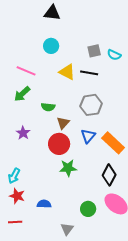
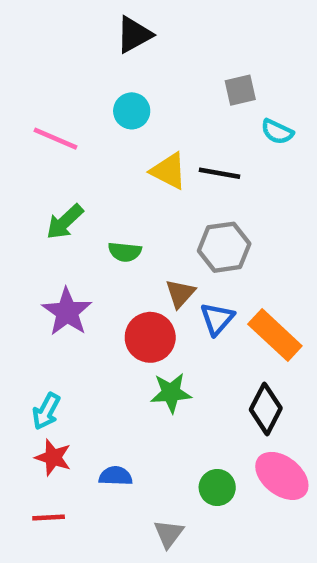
black triangle: (52, 13) -> (134, 35), turned -36
gray square: (94, 51) -> (240, 90), moved
pink line: (26, 71) -> (55, 139), moved
brown triangle: (63, 123) -> (180, 293), moved
purple star: (23, 133) -> (67, 312), size x1.5

